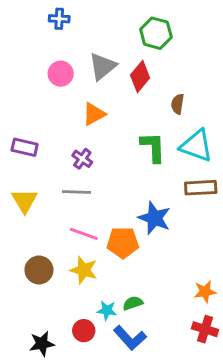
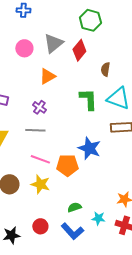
cyan star: (107, 310) -> (98, 218), moved

